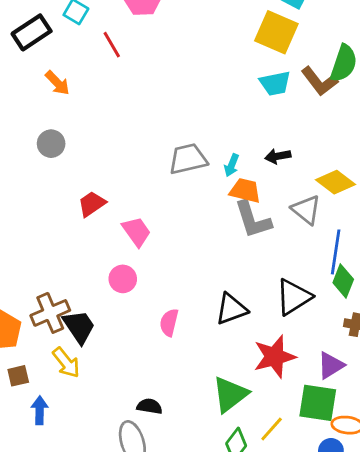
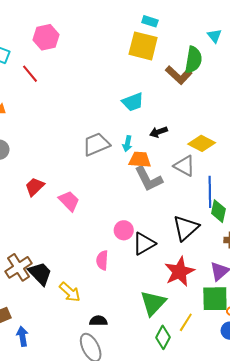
cyan trapezoid: (275, 83) -> (133, 102), moved
pink circle: (123, 279) -> (124, 230), moved
yellow arrow: (66, 363) -> (70, 292), moved

